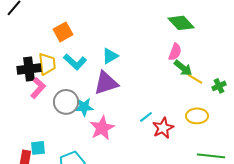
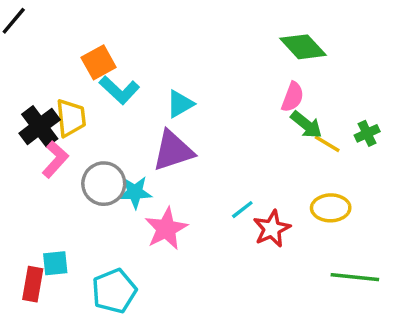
cyan L-shape: (75, 62) -> (119, 90), moved
black cross: (29, 69) -> (40, 126), turned -30
green cross: (219, 86) -> (367, 133), moved

